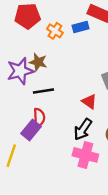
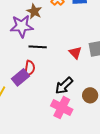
brown star: (38, 62) -> (34, 11), moved
red triangle: (89, 102) -> (75, 53), moved

